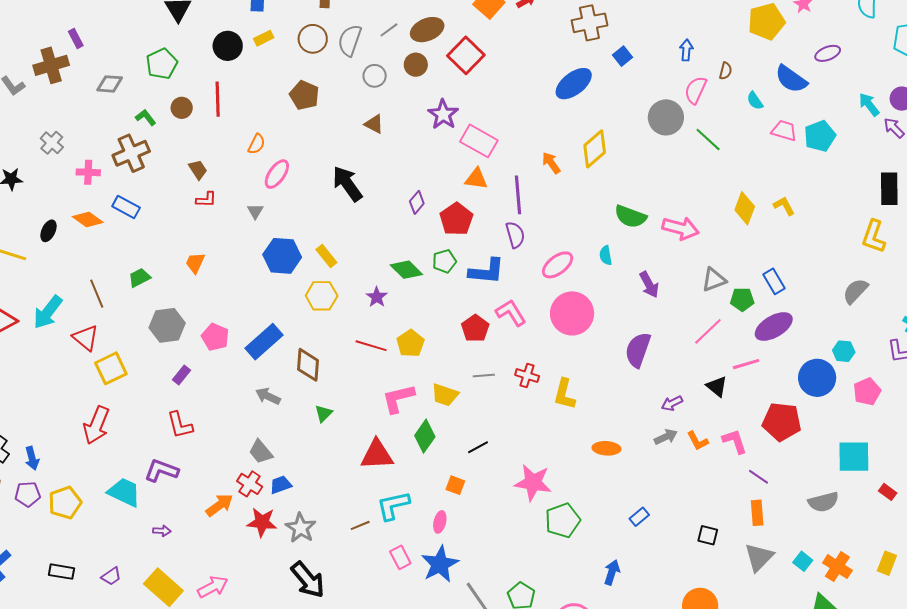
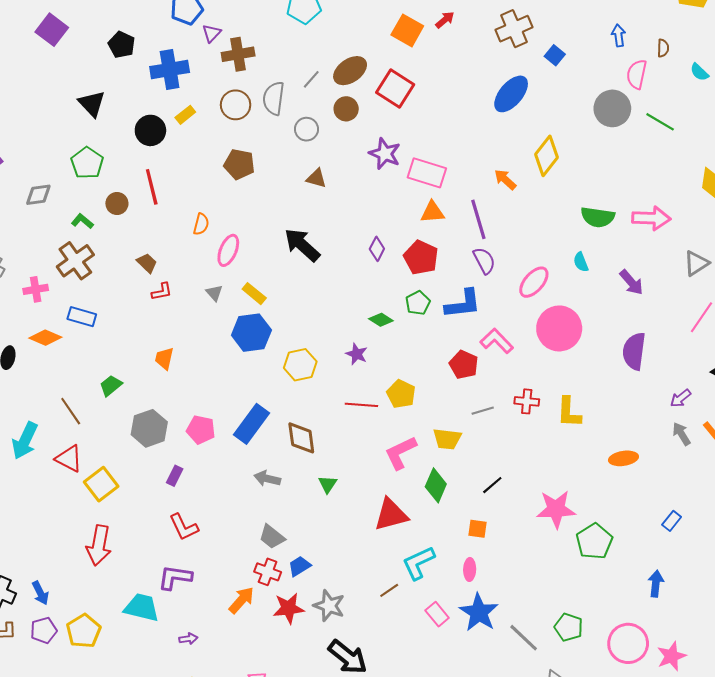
yellow rectangle: (326, 256) -> (254, 294), moved
green diamond: (406, 270) -> (381, 320), size x0.7
gray arrow: (666, 437) -> (681, 434), turned -85

